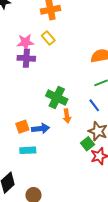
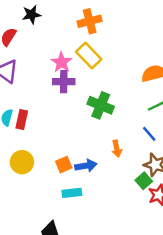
yellow rectangle: (48, 38) -> (89, 55), size x1.5
pink star: (25, 42) -> (61, 62), turned -30
green cross: (57, 98) -> (101, 105), moved

